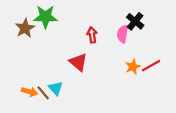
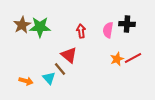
green star: (45, 17) -> (40, 27), moved
black cross: (135, 21) -> (127, 24), moved, turned -35
brown line: (43, 93) -> (60, 69), moved

